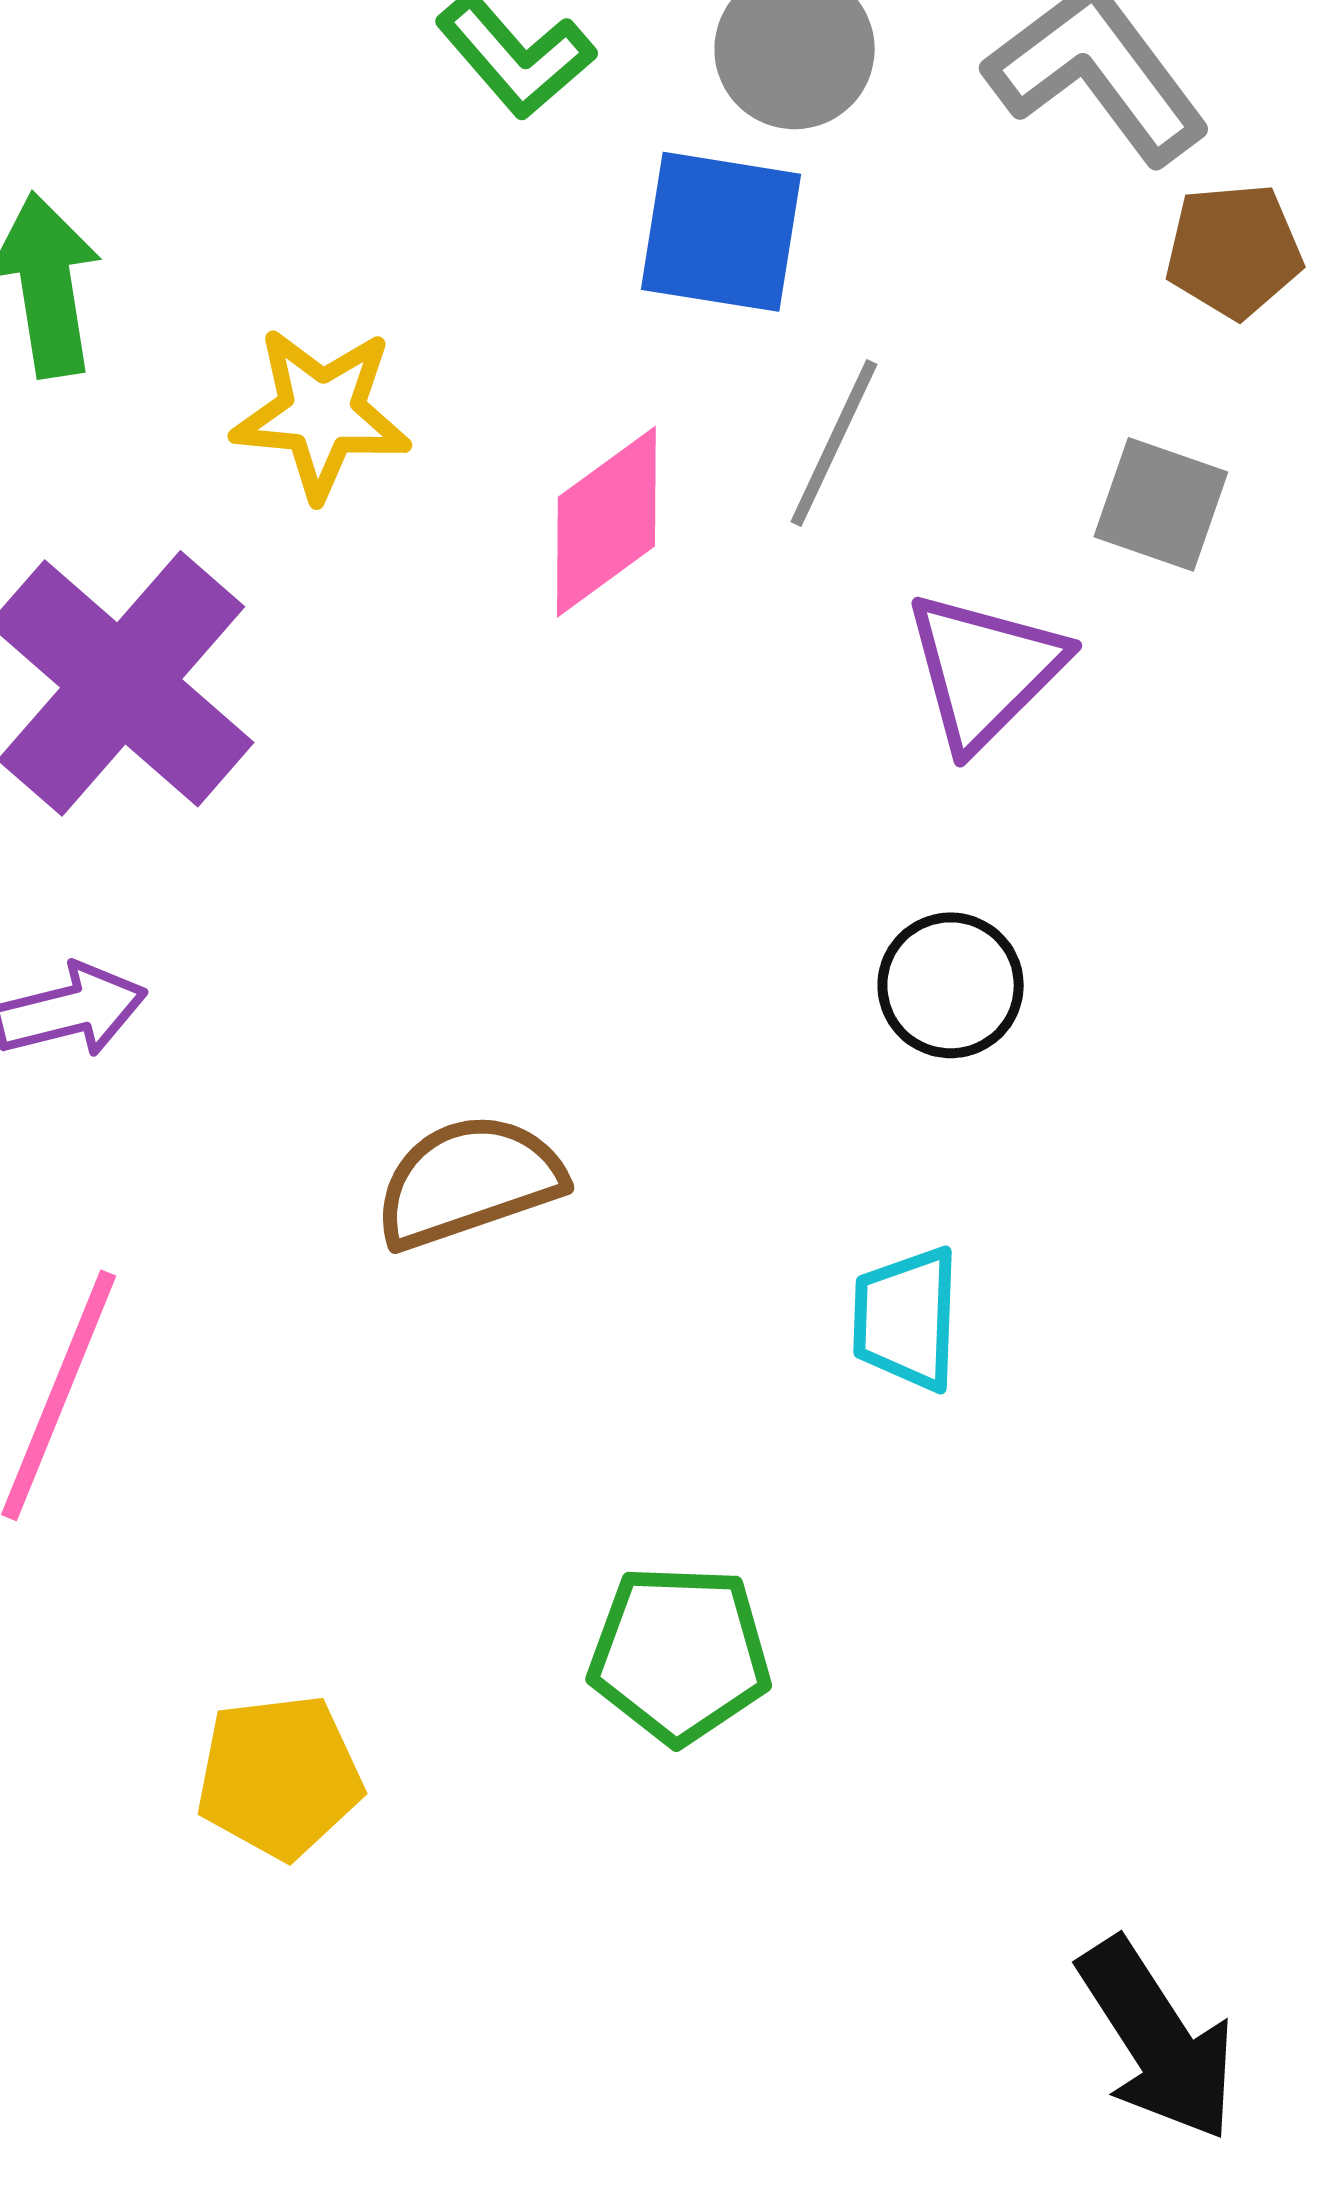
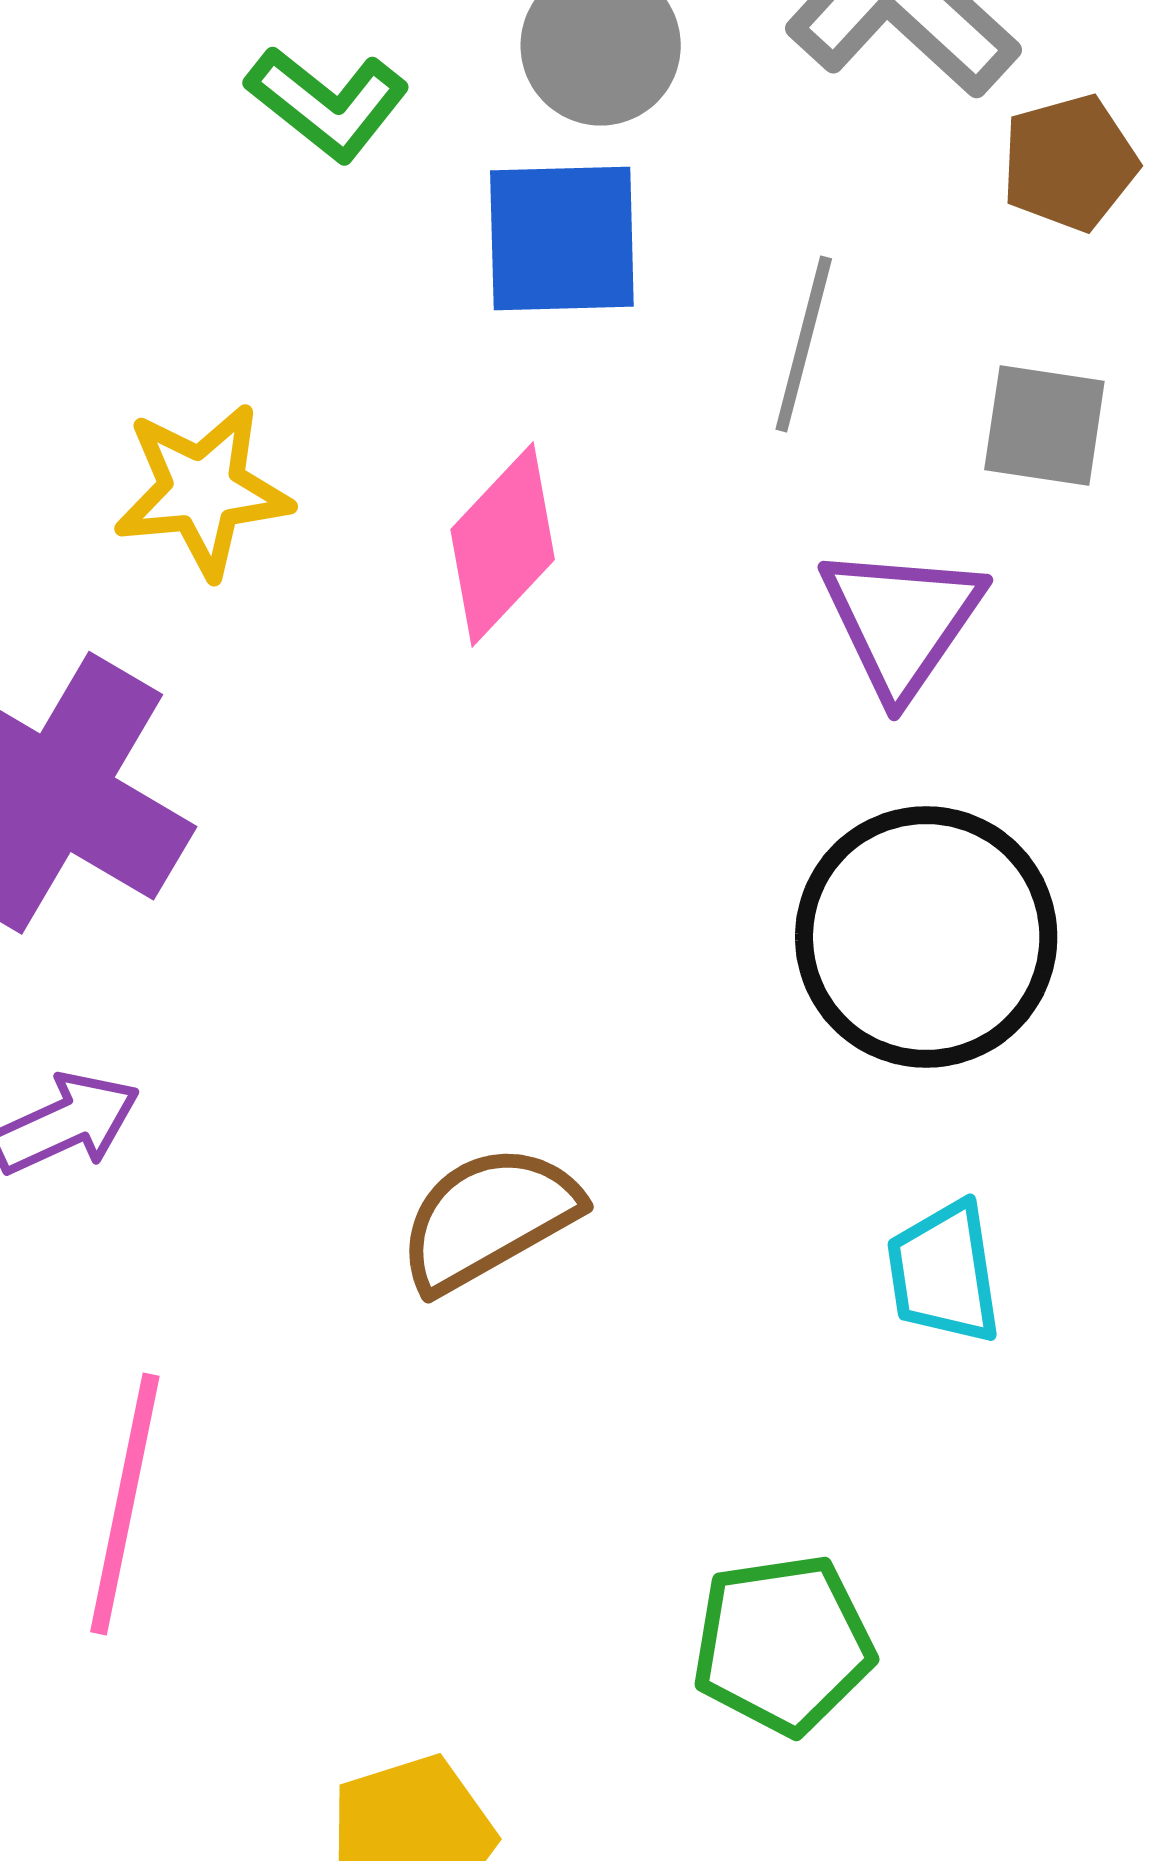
gray line: (834, 443) -> (804, 344), moved
black circle: (951, 985) -> (926, 937), size x1.8

